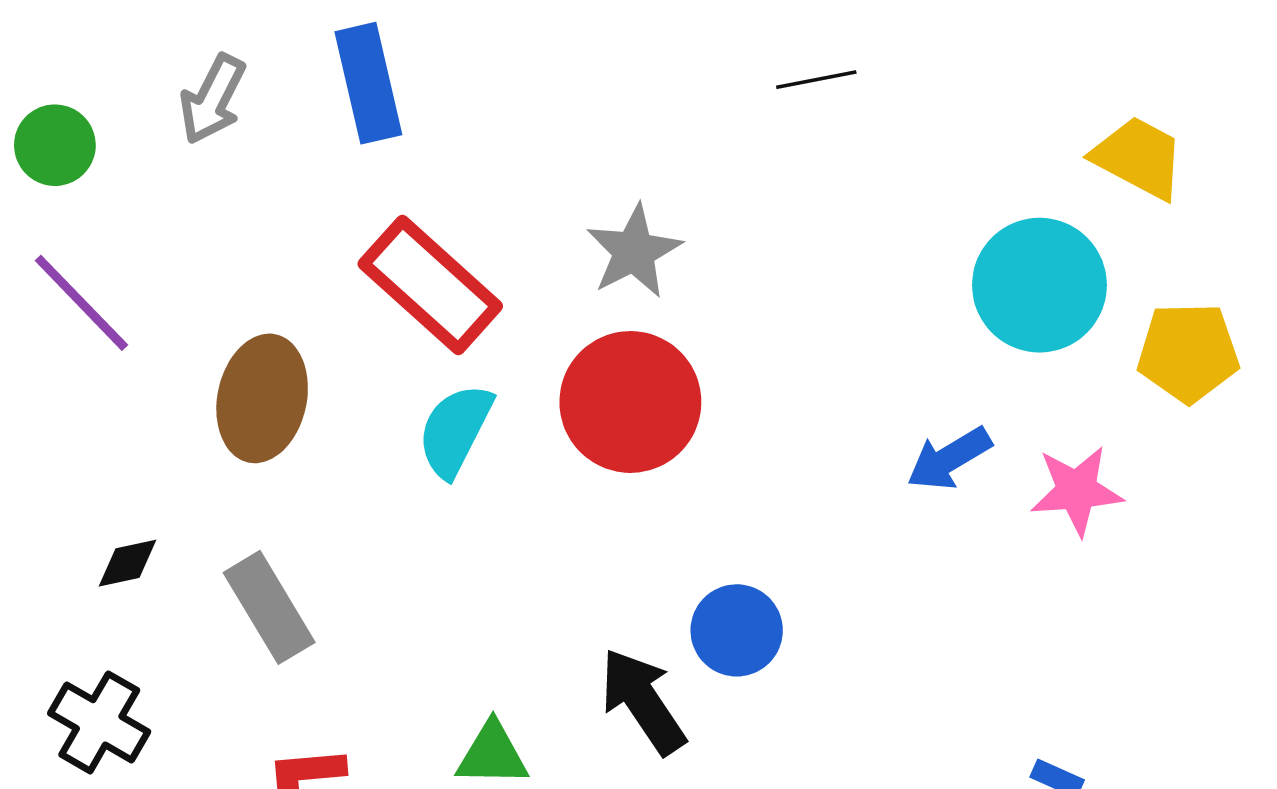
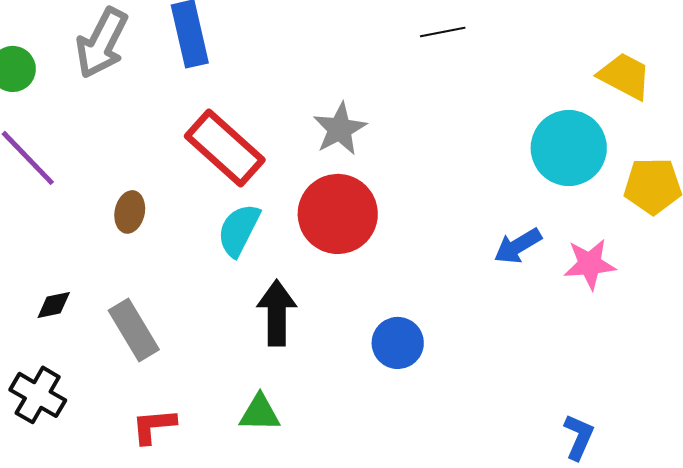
gray arrow: (212, 99) -> (102, 43), size x1.4
brown ellipse: (262, 398) -> (130, 212), size x0.6
black arrow: (643, 701) -> (277, 313), moved, turned 34

